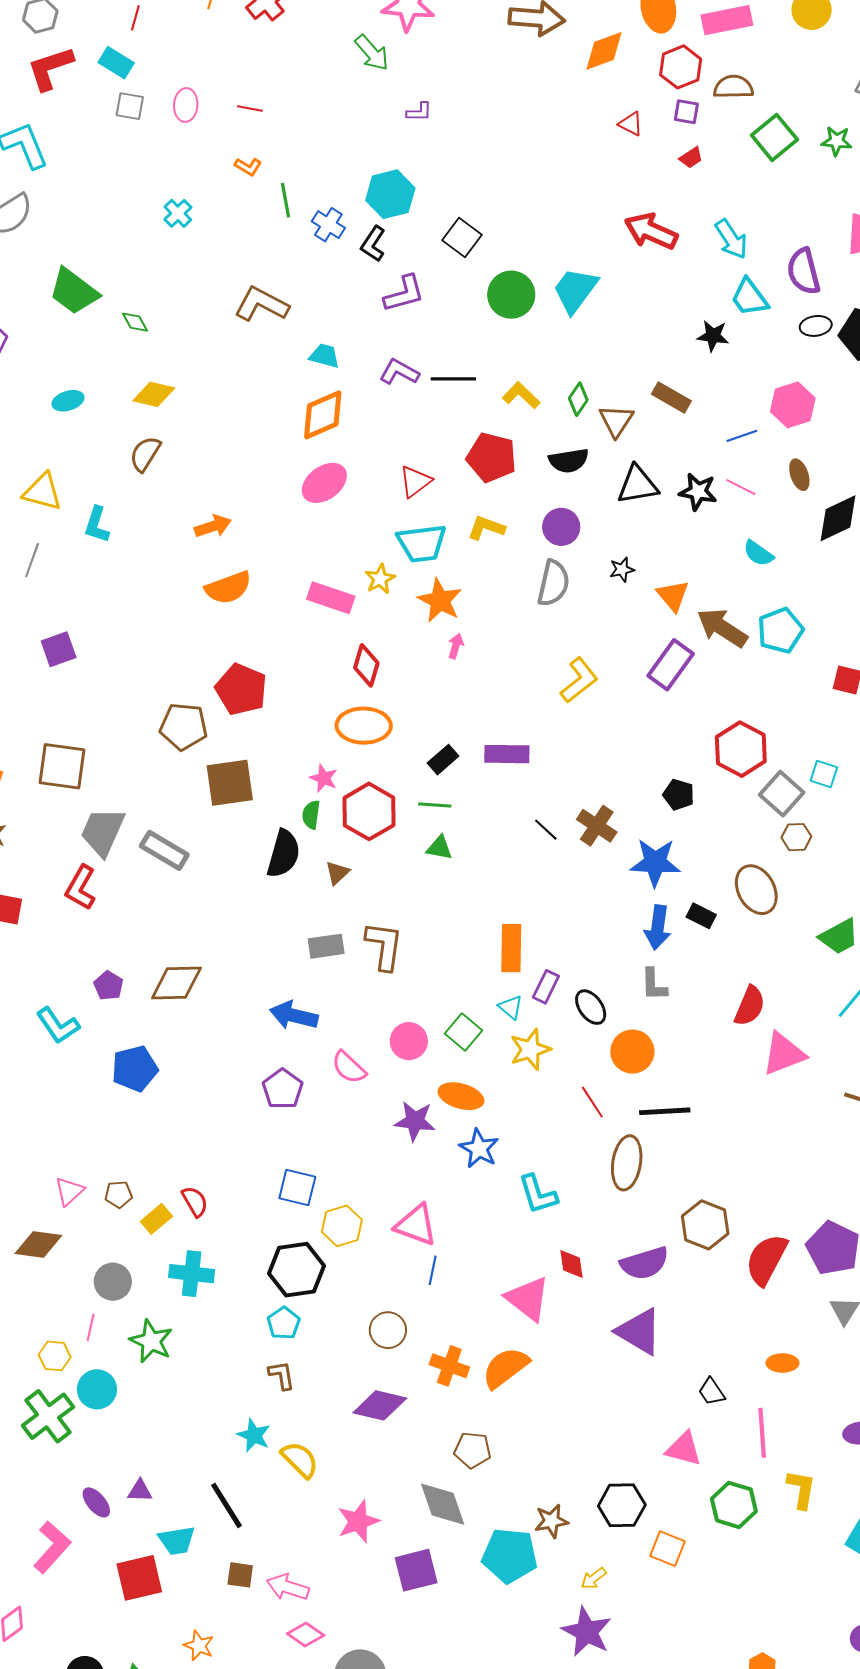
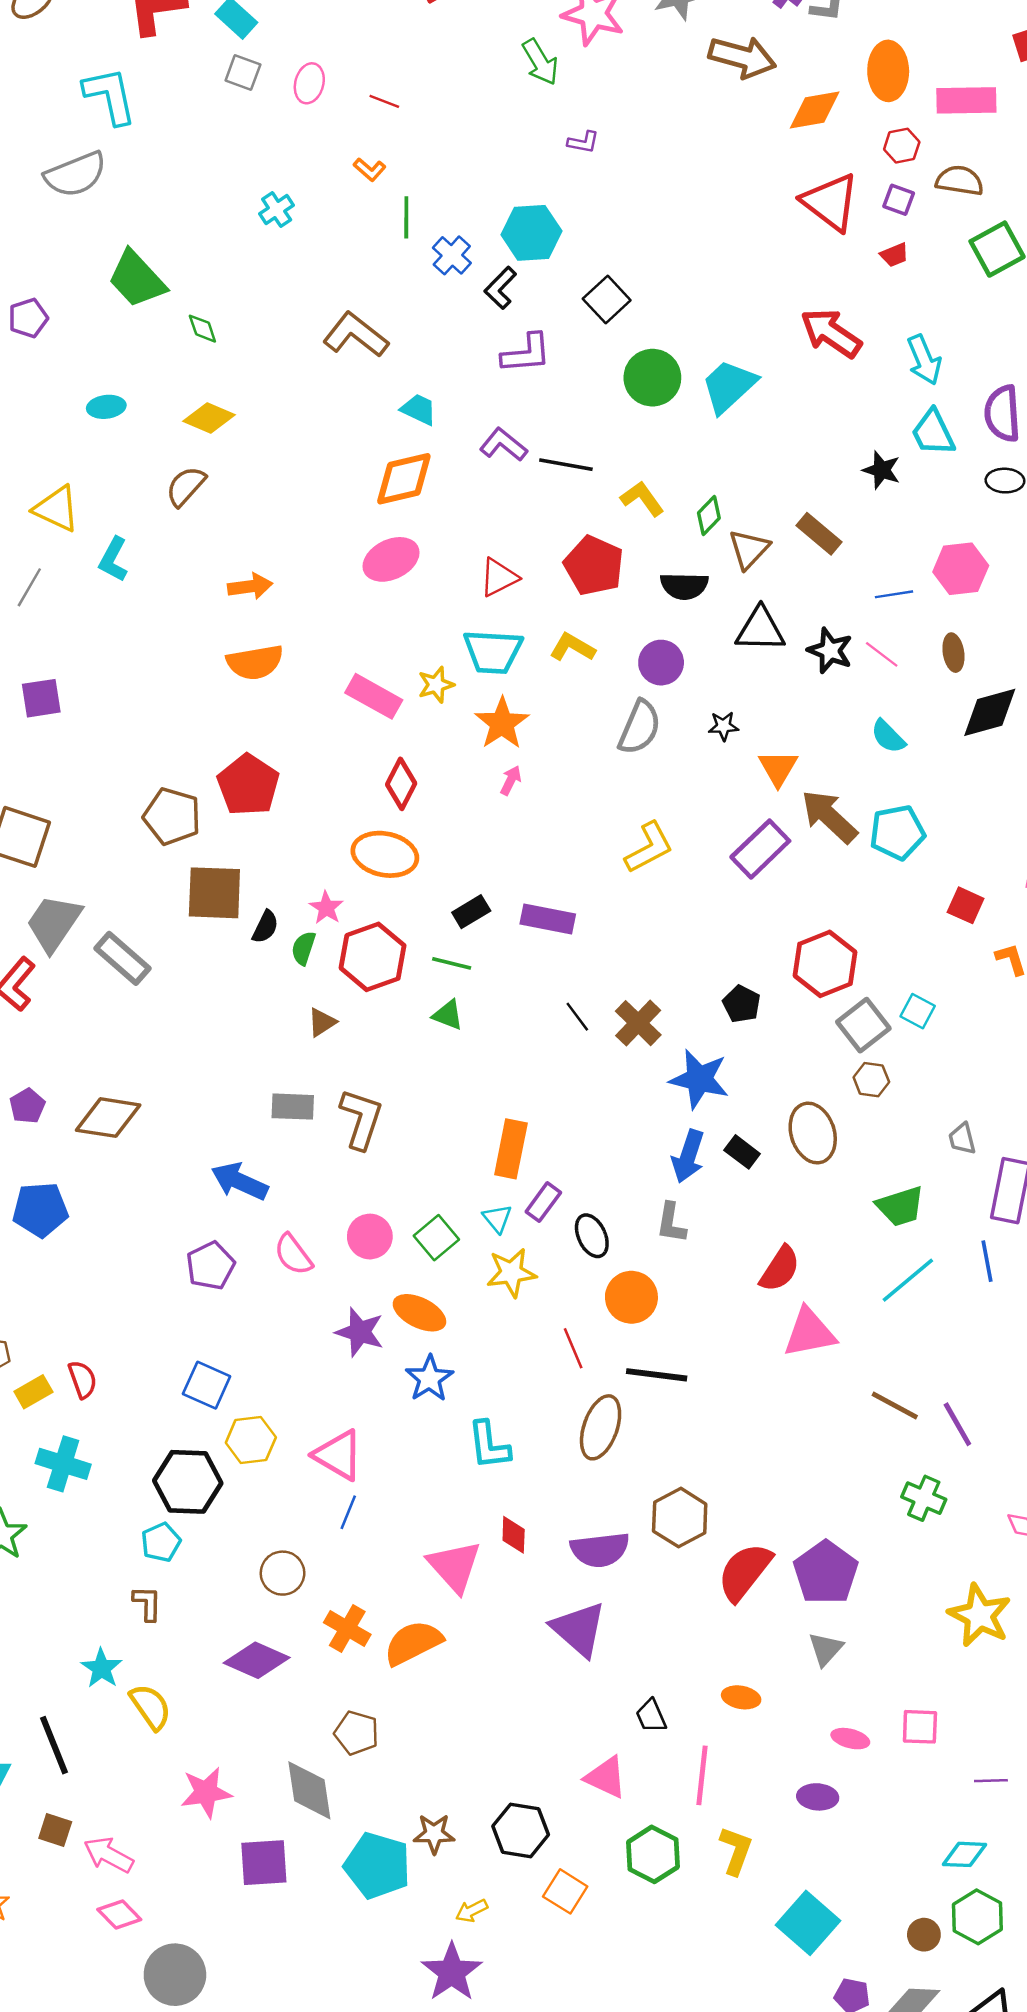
red hexagon: (681, 67) -> (902, 146), size x0.7
red triangle: (631, 124) -> (830, 202), size x2.0
black semicircle: (284, 854) -> (265, 927), moved, size x0.6

